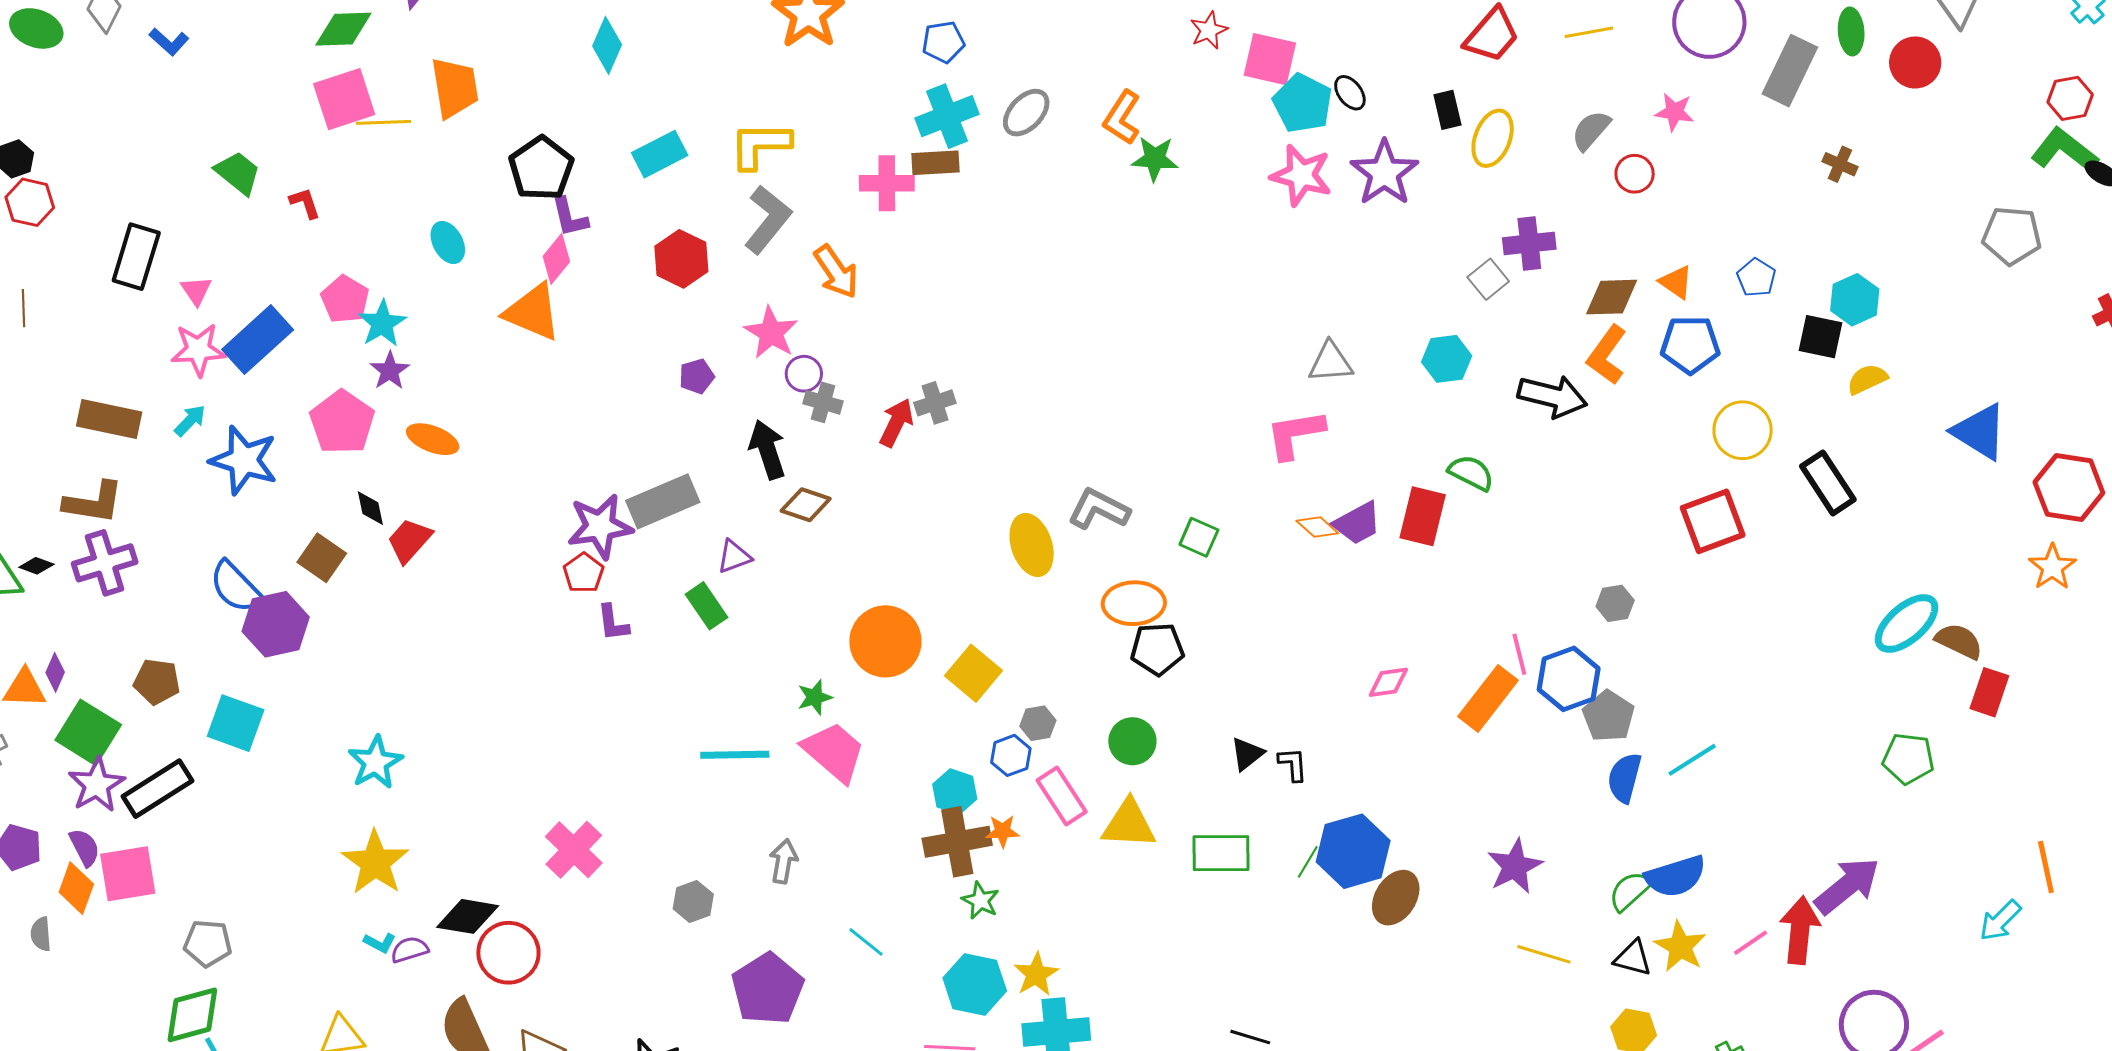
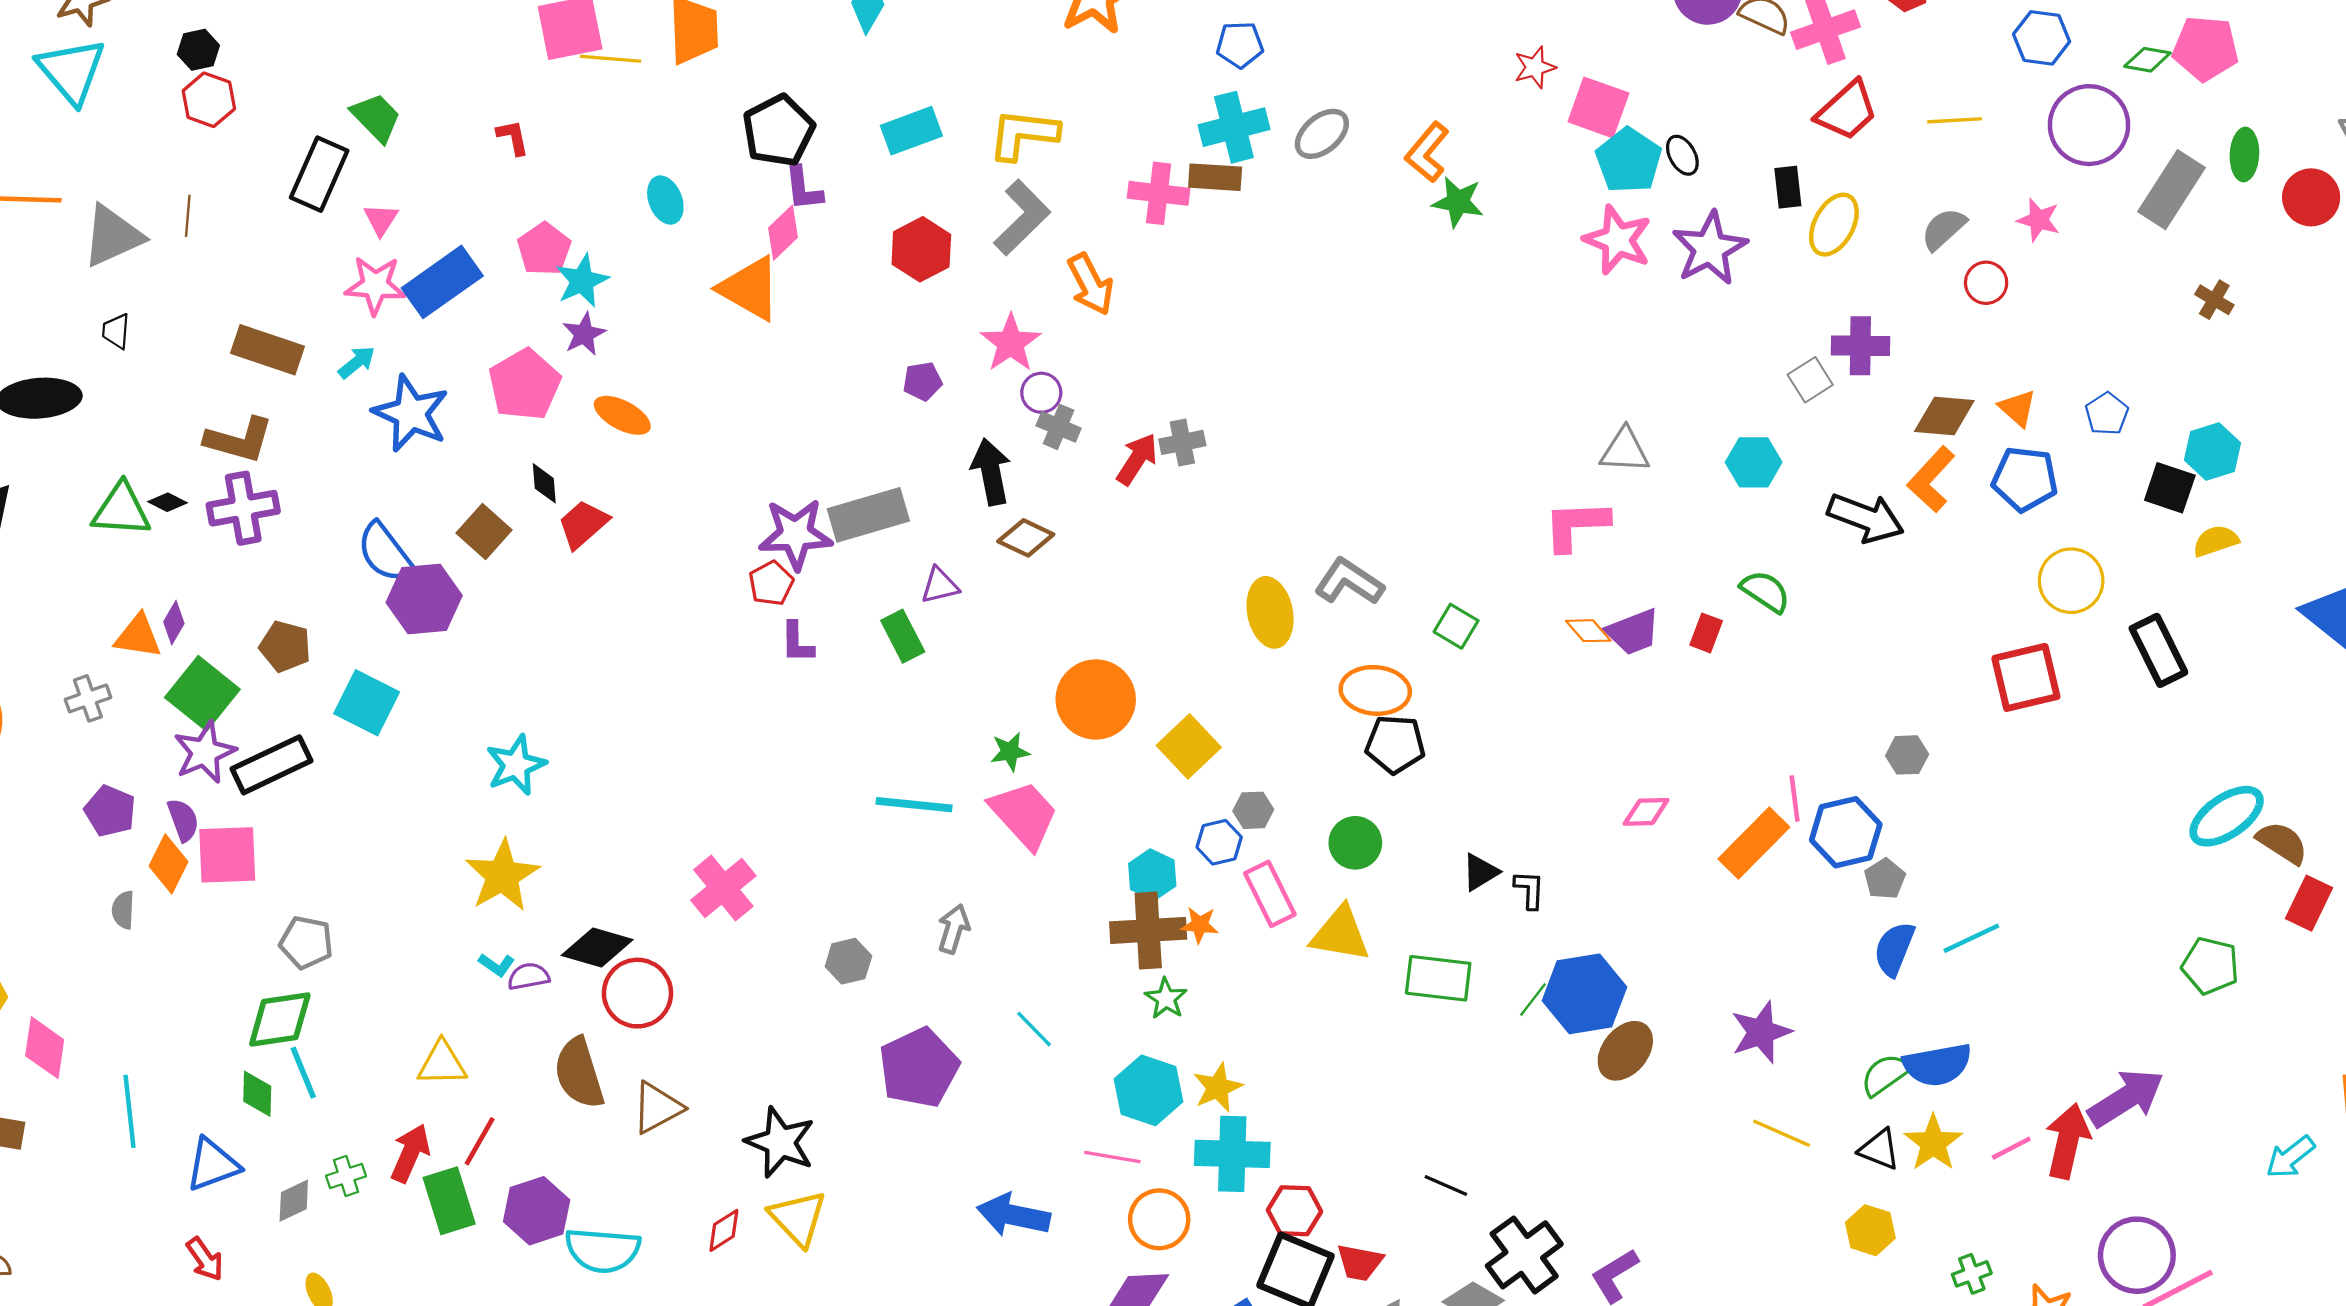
green trapezoid: (238, 173) -> (376, 118), moved
red rectangle: (1423, 516) -> (1706, 633), size x0.6
gray pentagon: (1608, 716) -> (1885, 879), size x0.7

